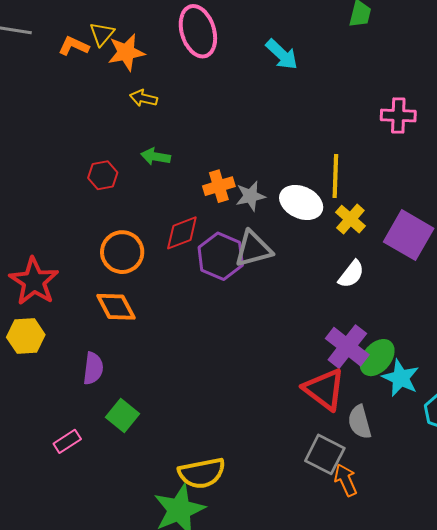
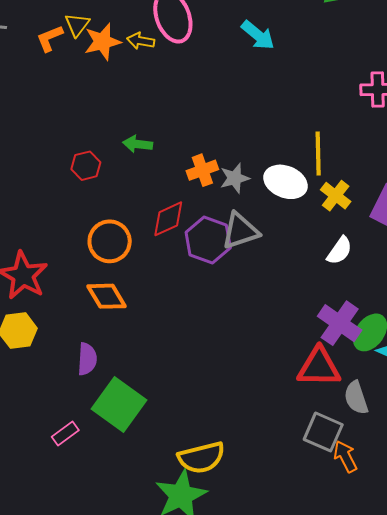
orange L-shape: (74, 46) -> (50, 38), turned -44
yellow arrow: (143, 98) -> (141, 41), moved
red triangle: (324, 389) -> (319, 367), turned -33
green square: (123, 415) -> (119, 404), size x1.6

